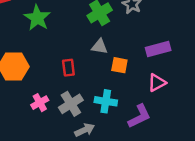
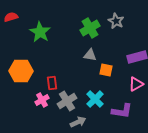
red rectangle: (68, 68) -> (52, 83), moved
cyan cross: (106, 101) -> (95, 99), turned 36
purple L-shape: (139, 116) -> (122, 111), turned 35

